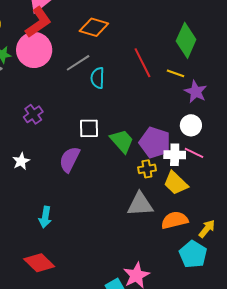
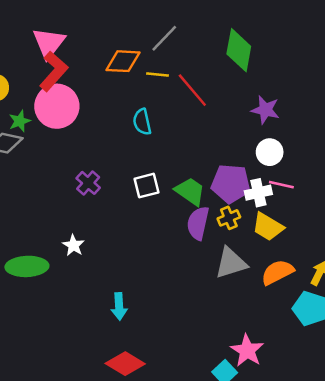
gray line: (78, 63) -> (164, 38), moved
yellow line: (175, 73) -> (157, 74), moved
purple cross: (33, 114) -> (88, 183), moved
purple semicircle: (70, 159) -> (198, 223), moved

